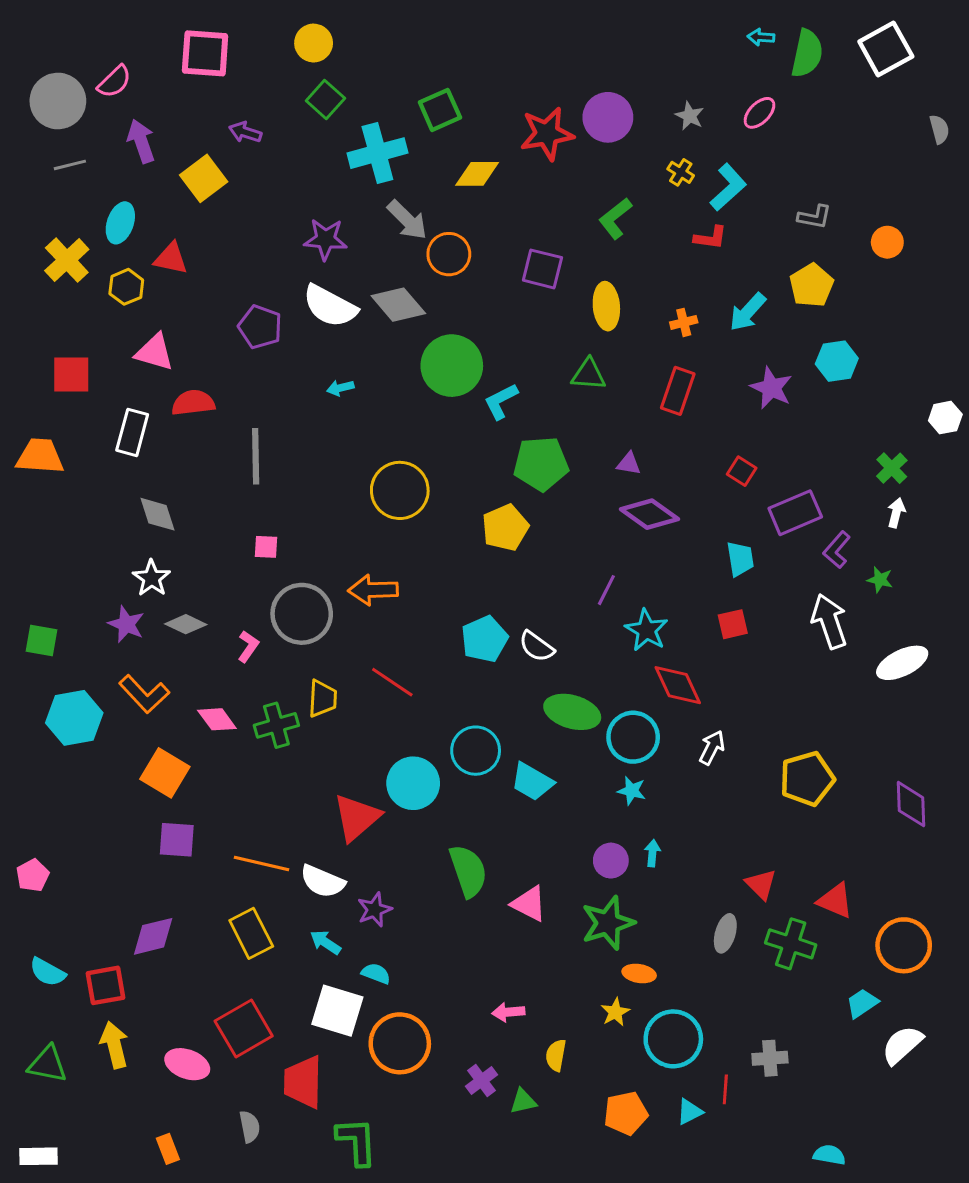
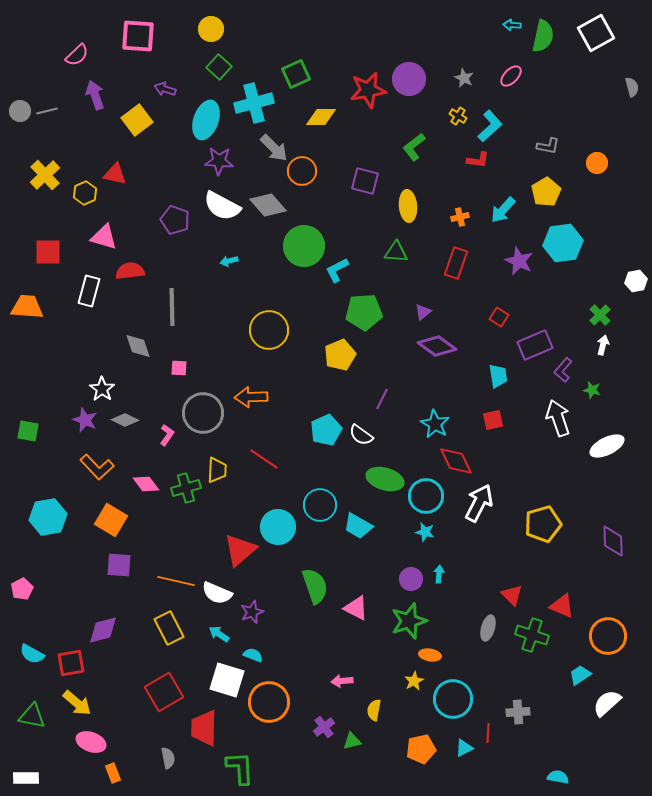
gray circle: (58, 101) -> (20, 111), moved, size x0.6
cyan ellipse: (120, 223) -> (206, 120), moved, size x1.4
cyan hexagon: (837, 361) -> (563, 243), size x1.4
purple triangle: (629, 464) -> (423, 312), turned -48
gray diamond: (157, 514) -> (138, 346), moved
purple line: (606, 590) -> (382, 399), moved
cyan hexagon: (74, 718) -> (48, 517), moved
white arrow: (712, 748) -> (479, 503), size x1.6
yellow arrow: (114, 1045) -> (77, 703), turned 144
pink ellipse: (187, 1064) -> (91, 742), moved

